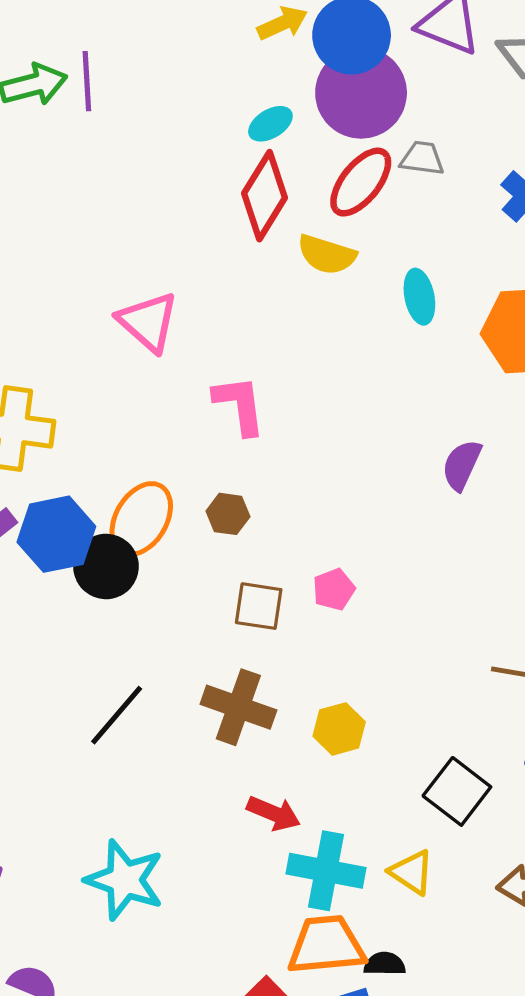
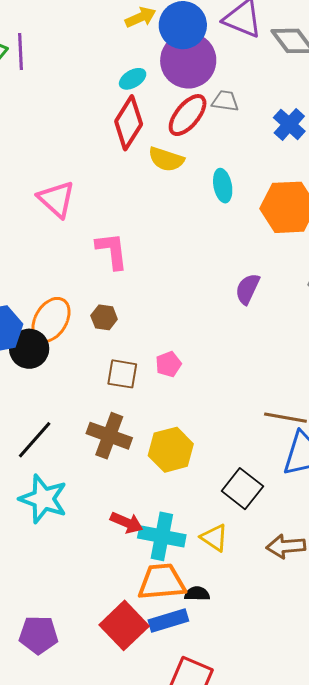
yellow hexagon: (339, 729) -> (171, 450), size x1.4
red arrow: (274, 813) -> (127, 523), moved
cyan star: (125, 880) -> (43, 499), moved

